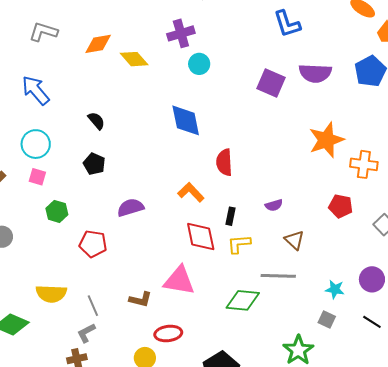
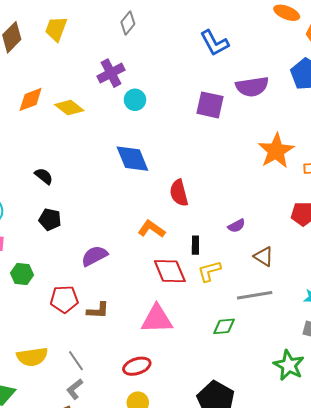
brown L-shape: (140, 299) -> (98, 310), moved
green diamond: (243, 300) -> (224, 326), size x0.7
red ellipse: (168, 333) -> (137, 366), moved

